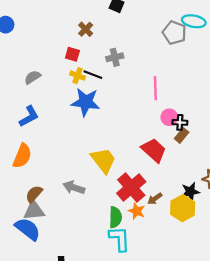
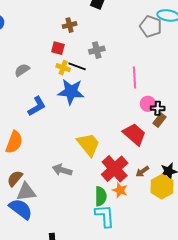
brown cross: (86, 29) -> (70, 25), turned 32
blue L-shape: (29, 116) -> (37, 106), moved
brown semicircle: (34, 194) -> (15, 178), moved
brown arrow: (155, 199) -> (142, 171), moved

